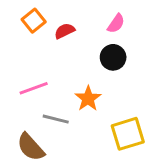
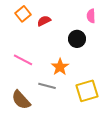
pink semicircle: (116, 24) -> (91, 16), moved, turned 144
pink line: (34, 88) -> (23, 60), turned 48
gray line: (56, 119) -> (47, 86), moved

